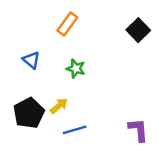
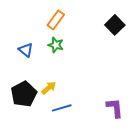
green star: (76, 69) -> (56, 45), moved

